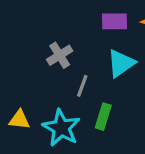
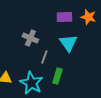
gray cross: (60, 55) -> (30, 38), turned -35
cyan triangle: (121, 63) -> (68, 43), turned -30

